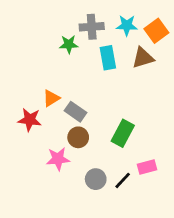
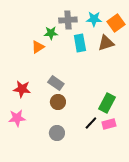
orange triangle: (51, 98) -> (38, 47), moved
green rectangle: (123, 133) -> (107, 103), moved
pink star: (58, 159) -> (17, 118), moved
gray circle: (96, 179) -> (57, 133), moved
black line: (123, 180) -> (91, 123), moved

